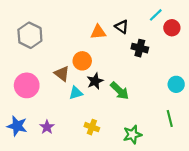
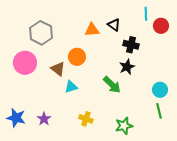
cyan line: (156, 15) -> (146, 14), turned -48
gray hexagon: (30, 35) -> (41, 33), moved
black star: (95, 81) -> (127, 67), moved
cyan circle: (176, 84) -> (160, 90), moved
pink circle: (27, 85) -> (25, 63), moved

